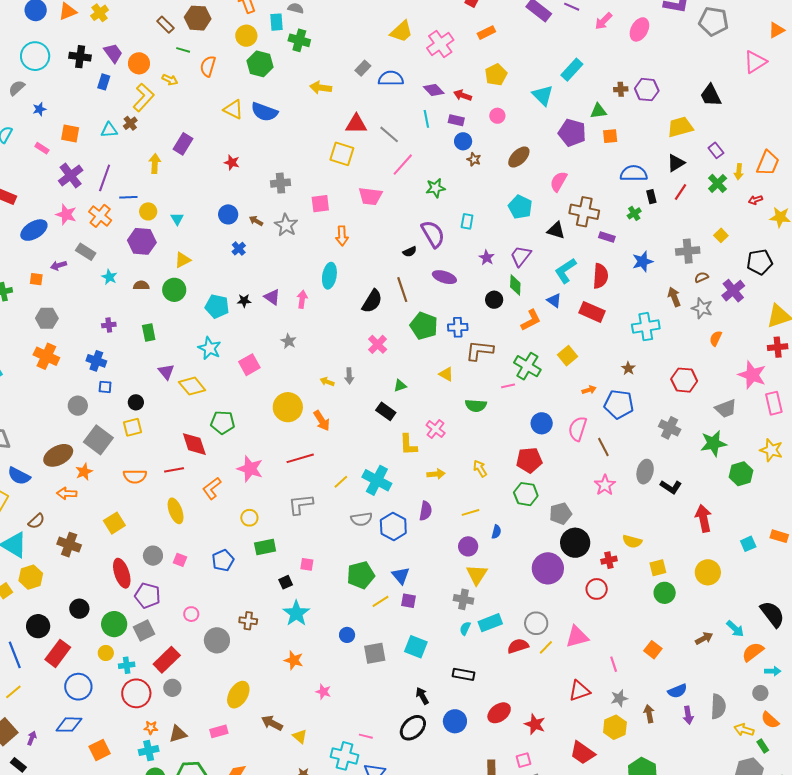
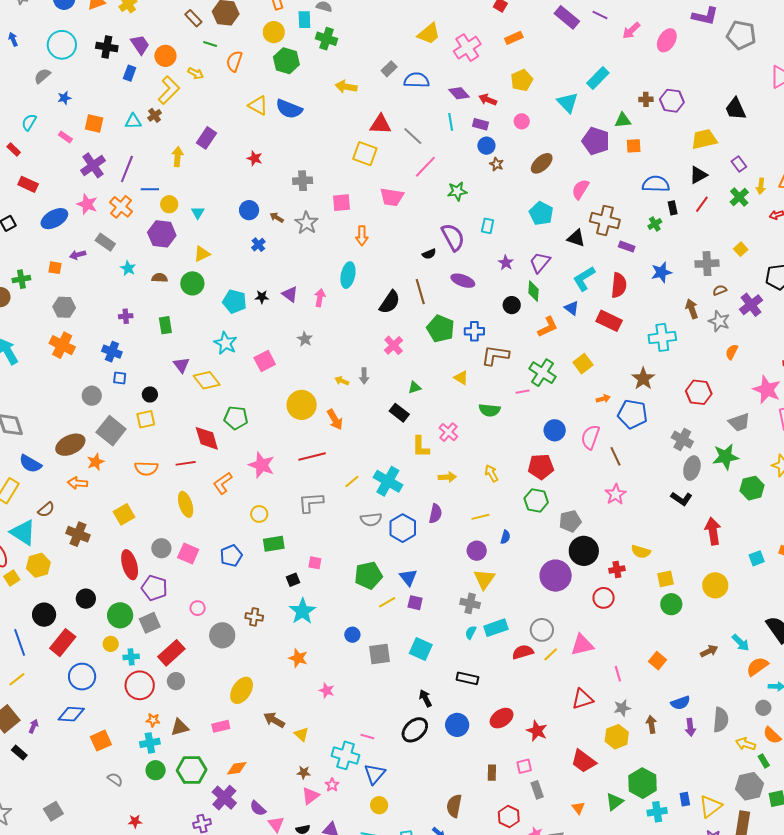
brown star: (628, 368) -> (643, 379), size x1.6
gray ellipse: (645, 472) -> (692, 468), moved
pink square: (180, 560) -> (188, 554), size x1.5

